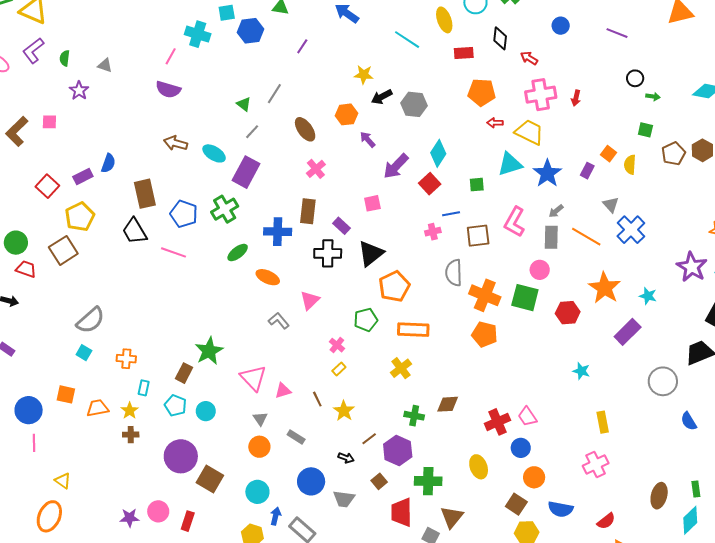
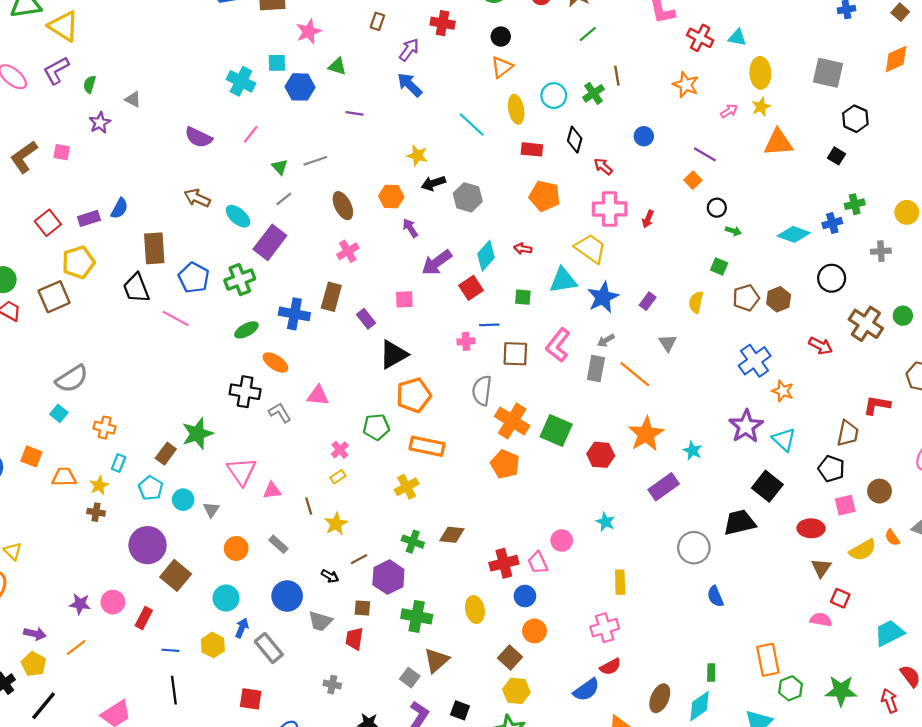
purple line: (302, 46) -> (354, 113), turned 56
pink line: (171, 56) -> (251, 134), moved
gray line: (274, 94) -> (315, 161), turned 30
red arrow: (495, 123) -> (523, 249), moved
orange square: (608, 154) -> (693, 180), moved
blue cross: (631, 230) -> (755, 361), moved
black cross: (328, 253) -> (245, 392), moved
pink circle: (540, 270) -> (562, 540), moved
pink triangle: (310, 300) -> (318, 396), turned 40
gray triangle: (260, 419) -> (211, 510), moved
brown square: (379, 481) -> (362, 608), turned 35
brown ellipse: (659, 496) -> (660, 698), moved
blue semicircle: (561, 509) -> (586, 690), moved, turned -55
red trapezoid: (402, 512) -> (354, 639), moved, size x0.7
red semicircle: (606, 521) -> (610, 667), moved

